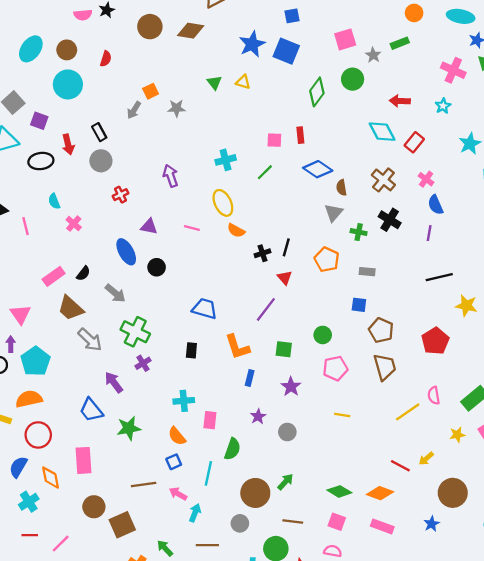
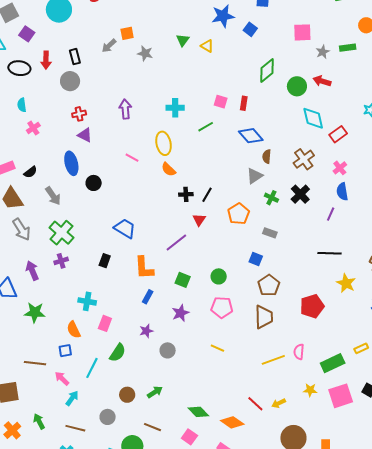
blue square: (286, 51) -> (250, 29), size x0.6
green circle: (353, 79) -> (297, 86), moved
red arrow: (400, 101) -> (322, 81), moved
purple triangle: (149, 226) -> (85, 135), moved
brown circle: (255, 493) -> (127, 395), size x0.6

